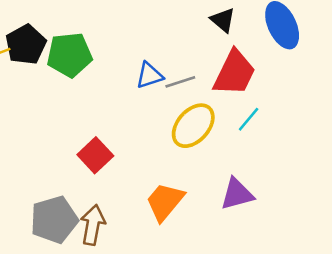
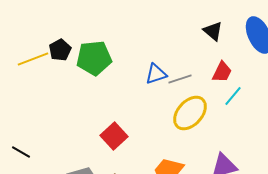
black pentagon: (26, 45) -> (60, 50), size x0.7
red trapezoid: (234, 73) -> (222, 72), size x0.6
cyan line: (249, 119) -> (233, 96), moved

